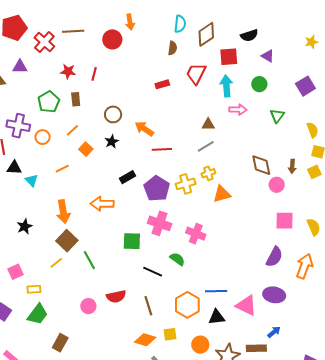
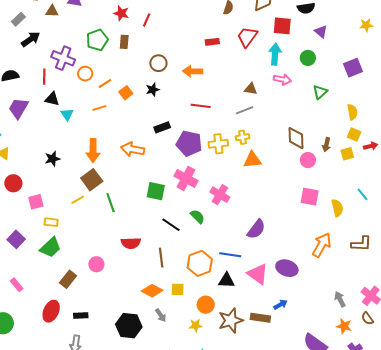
orange arrow: (144, 129) -> (193, 71), moved, turned -42
orange line: (72, 130) -> (105, 84), moved
purple pentagon: (157, 188) -> (189, 144), turned -30
purple semicircle: (274, 257) -> (256, 229), moved
pink circle: (88, 306) -> (96, 264), moved

